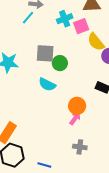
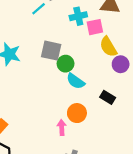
cyan semicircle: (47, 84) -> (76, 81), moved
pink arrow: (75, 118) -> (62, 128), moved, turned -48

